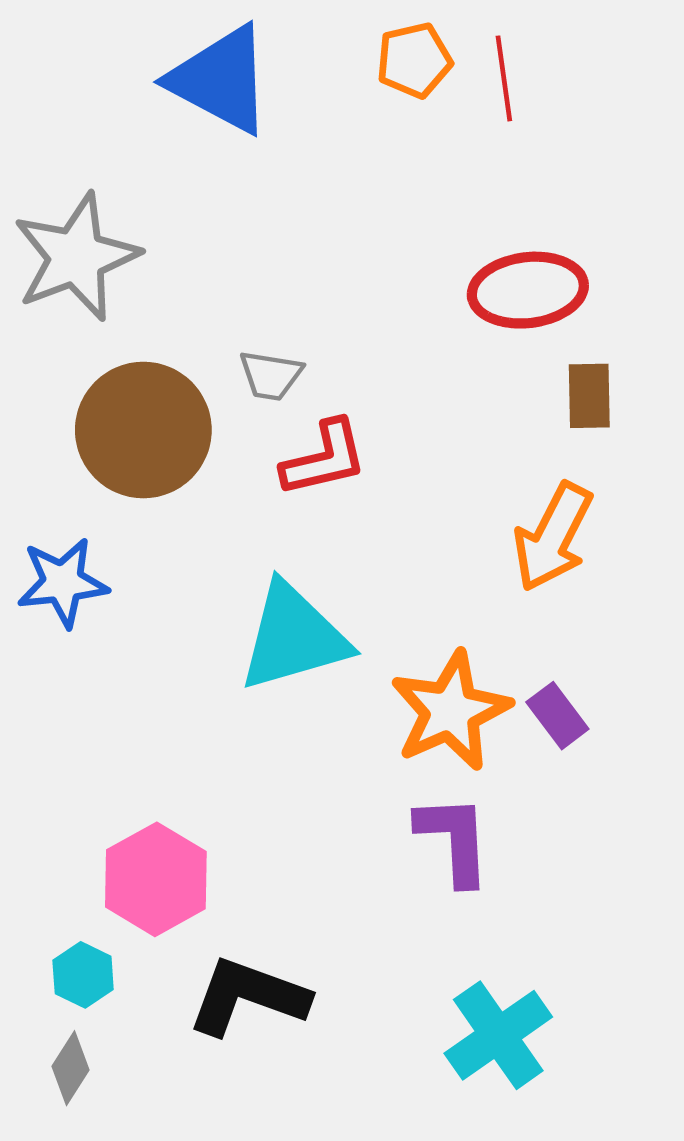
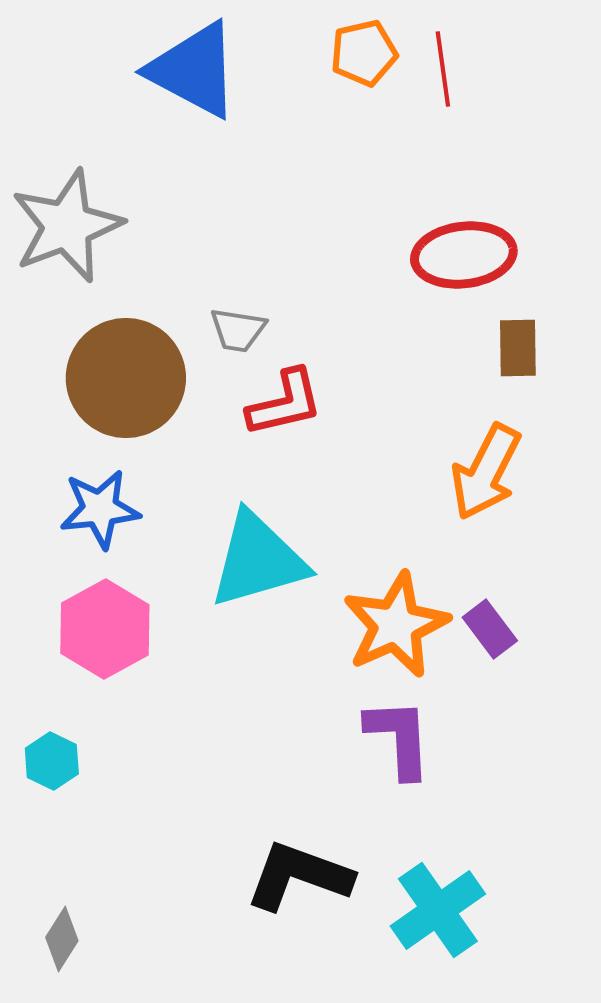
blue star: (63, 582) -> (100, 509), moved
pink hexagon: (156, 879) -> (105, 629), moved
cyan hexagon: (83, 975) -> (52, 761), moved
black L-shape: (248, 997) -> (299, 876), moved

